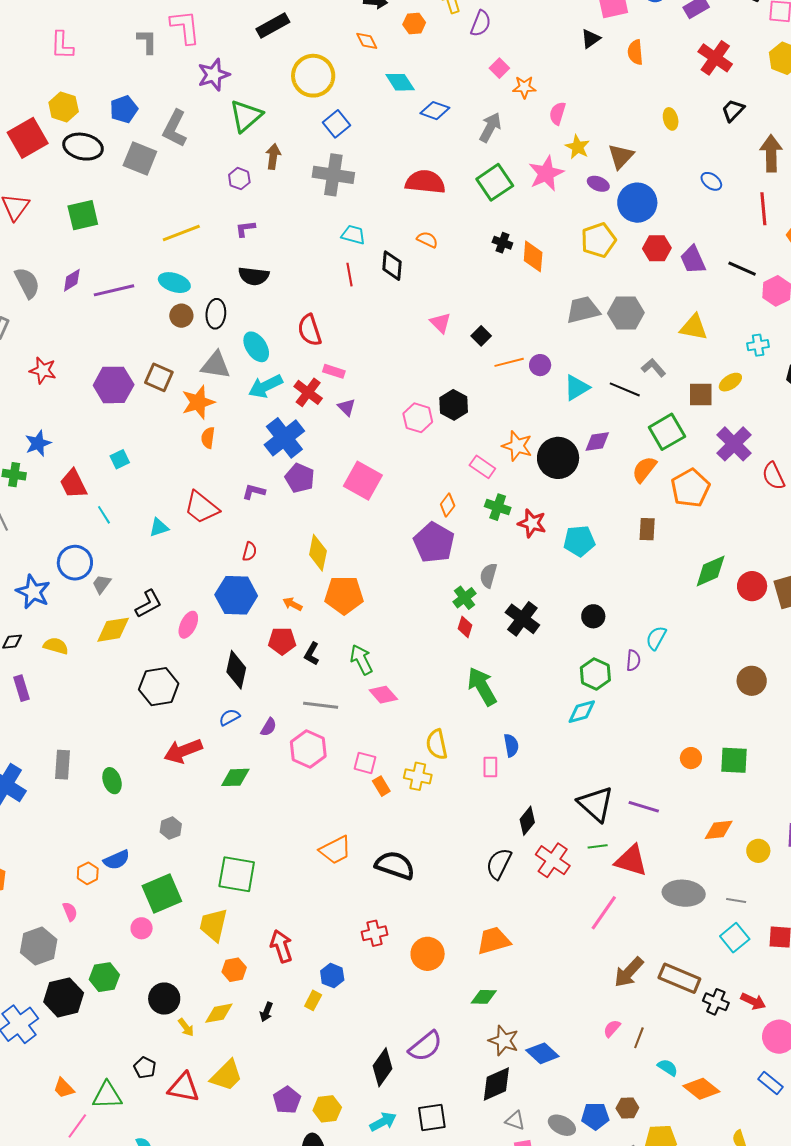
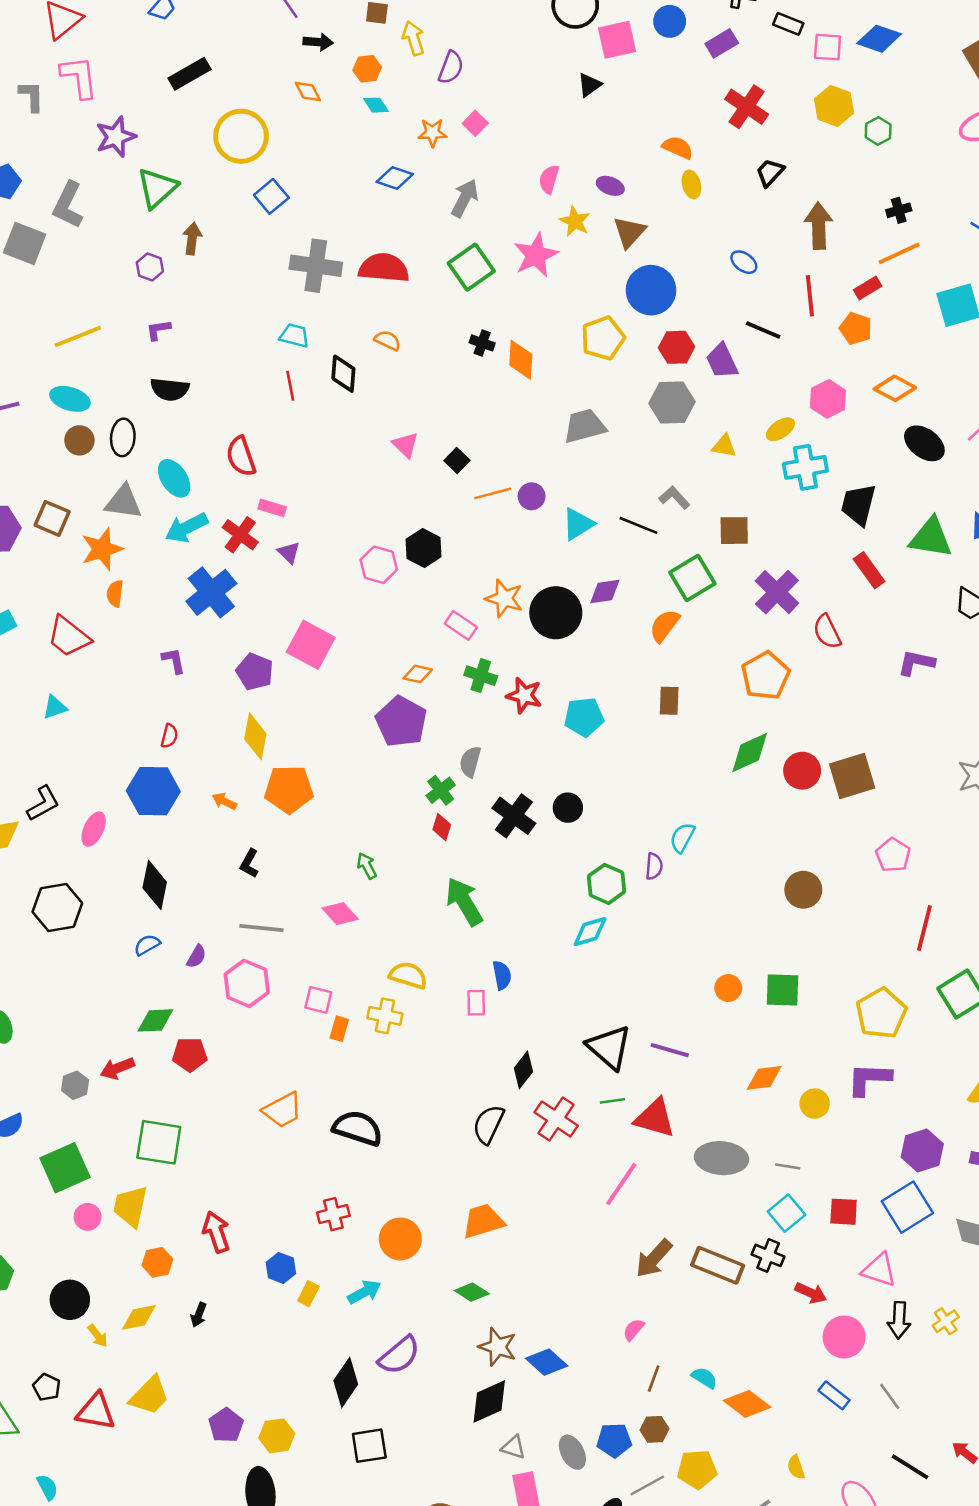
orange semicircle: (635, 52) -> (678, 147), moved, turned 120
cyan diamond: (400, 82) -> (376, 105), moved, size x0.7
orange star: (524, 87) -> (432, 133), moved
gray cross: (333, 175) -> (316, 266), moved
purple ellipse: (598, 184) -> (610, 186), moved
black line: (742, 269) -> (763, 330), moved
gray hexagon: (626, 313) -> (672, 402), moved
yellow triangle: (694, 327) -> (724, 446), size x0.7
cyan cross: (758, 345) -> (805, 467), size x1.6
yellow ellipse: (730, 382) -> (780, 429), moved
purple pentagon: (300, 478) -> (255, 672), moved
orange pentagon: (690, 488) -> (765, 676), moved
purple L-shape: (254, 492) -> (174, 660), turned 65
orange diamond: (448, 505) -> (418, 674), turned 65
red trapezoid: (202, 507) -> (69, 637), moved
black circle: (593, 616) -> (568, 808), moved
red pentagon: (282, 641) -> (190, 1054), moved
green arrow: (361, 660) -> (367, 866), moved, size x0.7
yellow semicircle: (437, 744) -> (408, 975), turned 120
red arrow: (183, 751) -> (117, 1068), moved, size x0.7
orange rectangle: (381, 786) -> (339, 1029), turned 48
pink circle: (142, 928) -> (88, 1217), moved
green diamond: (484, 997) -> (472, 1292), turned 32
yellow rectangle: (313, 1000) -> (308, 1294), moved
black cross: (716, 1002) -> (768, 1255), moved
brown line: (639, 1038) -> (654, 1379), moved
black square: (432, 1118) -> (369, 1446), moved
cyan arrow: (383, 1122) -> (364, 1292), moved
gray ellipse: (562, 1125) -> (572, 1452), turned 36

